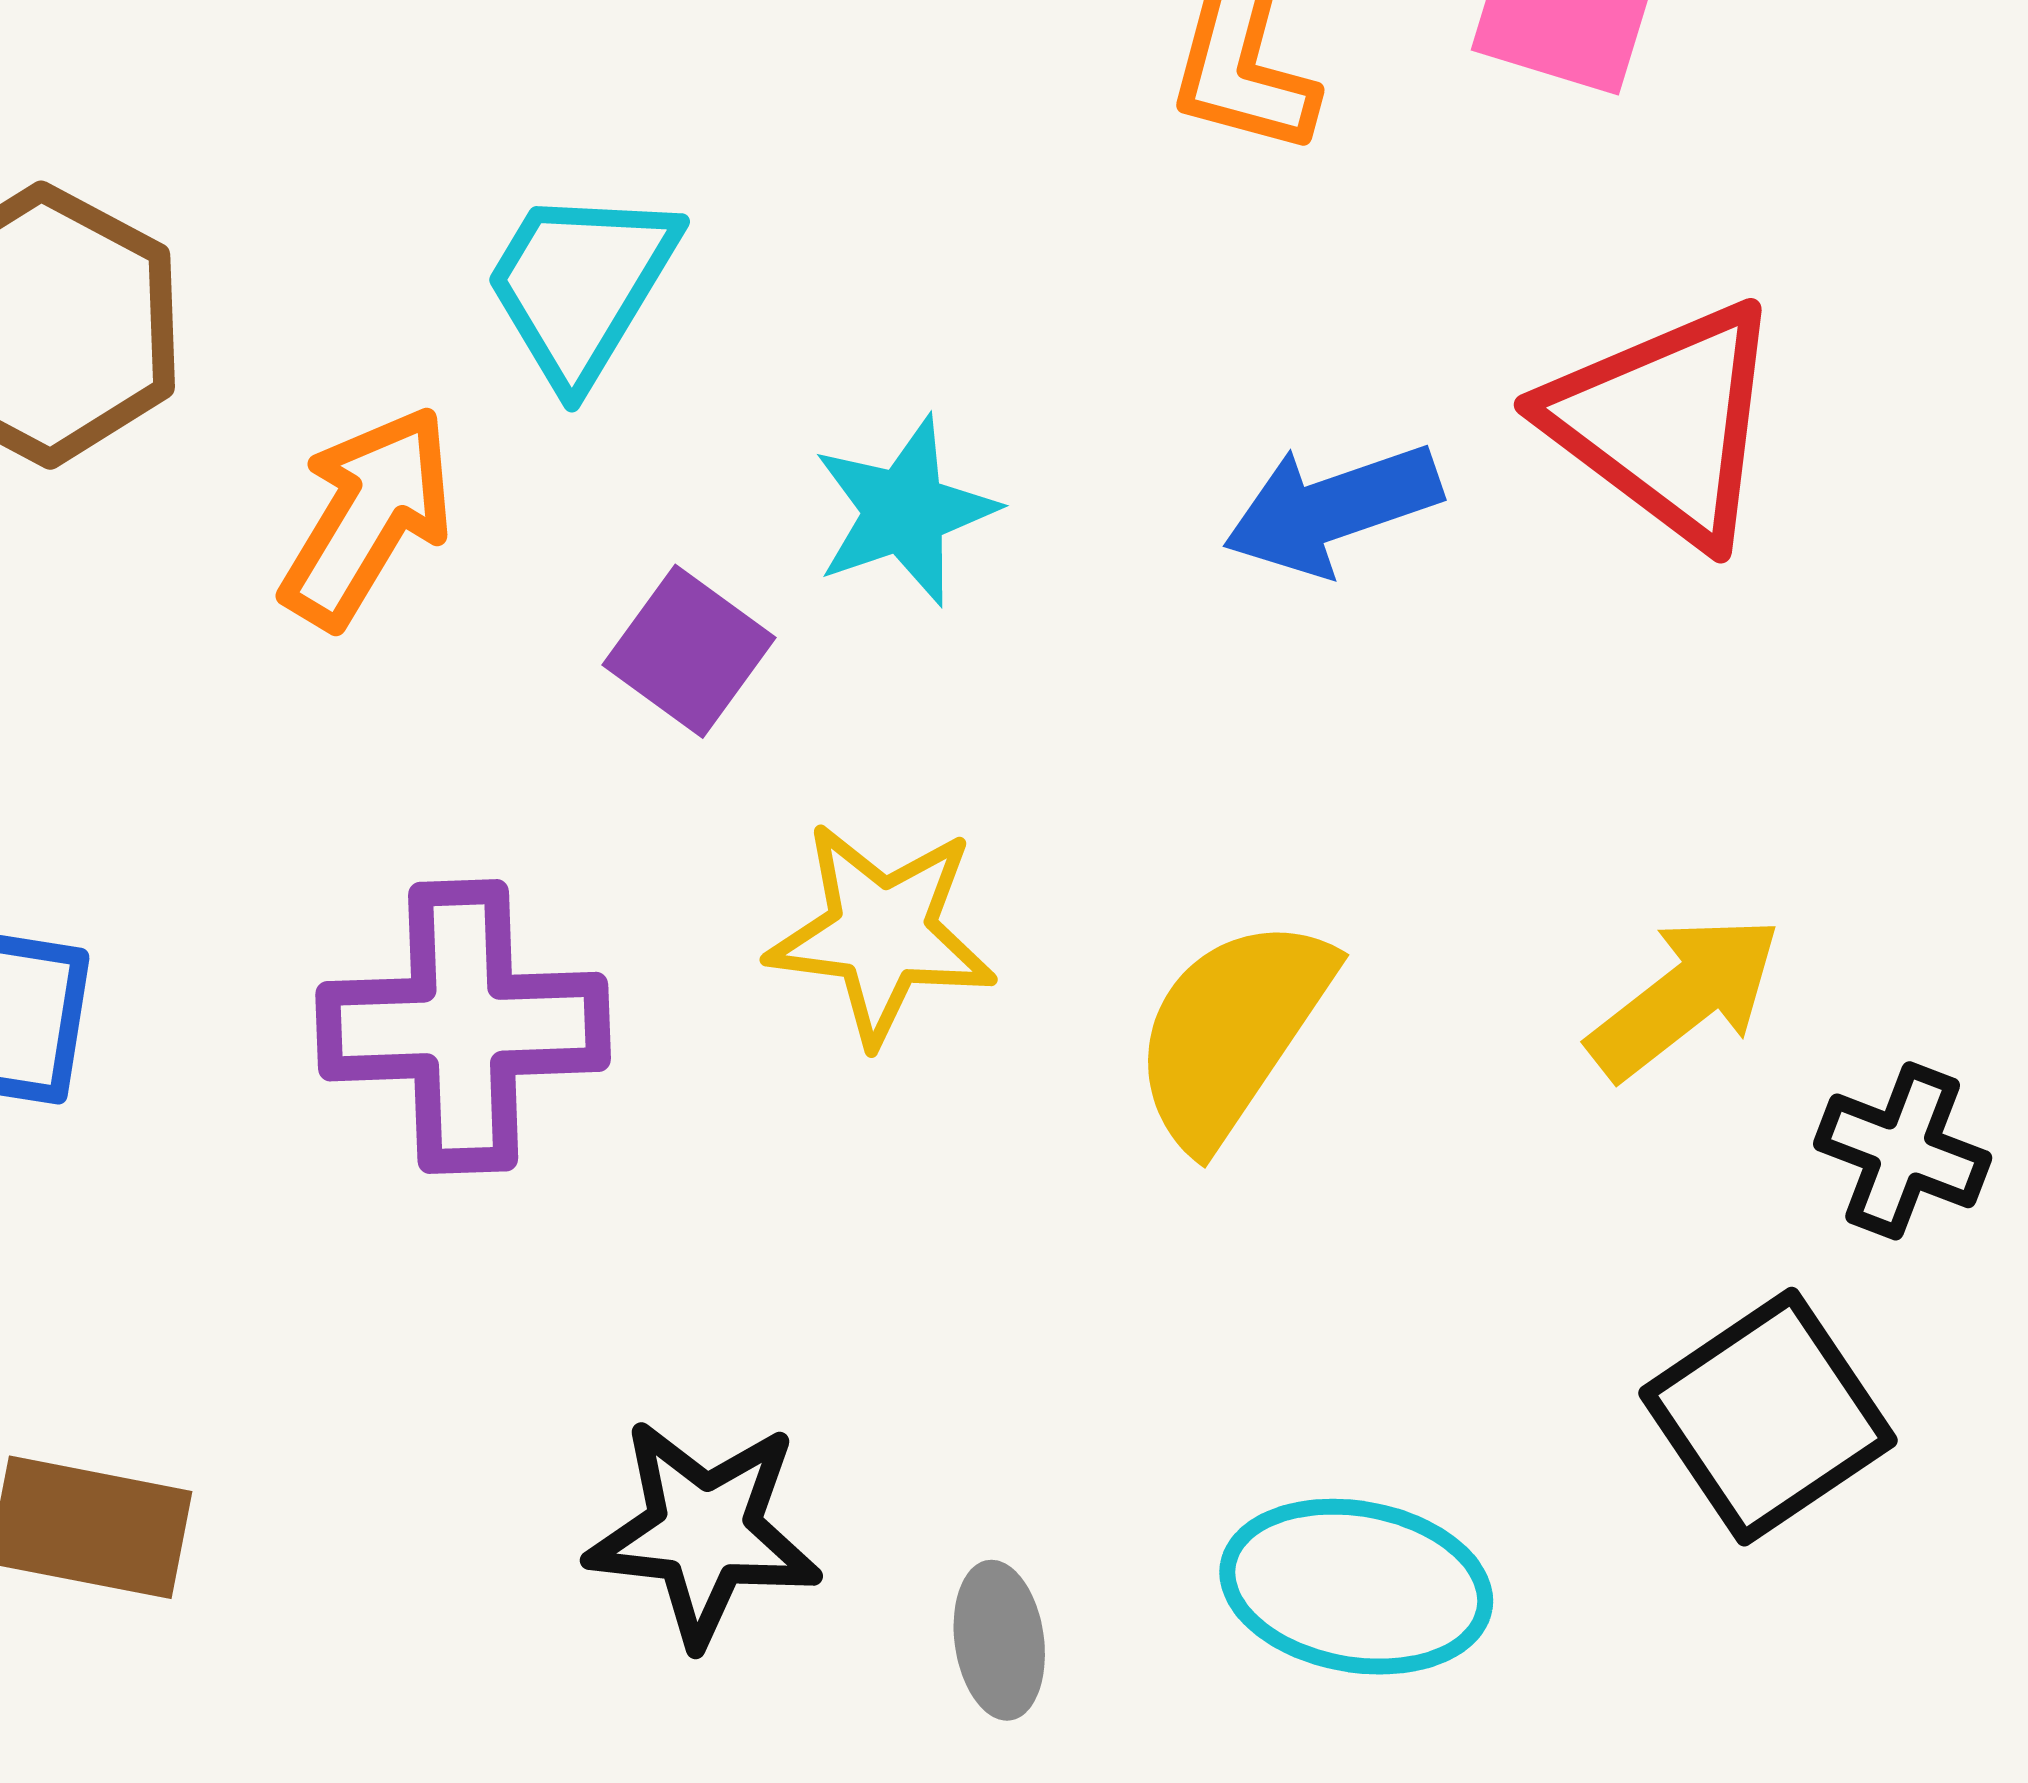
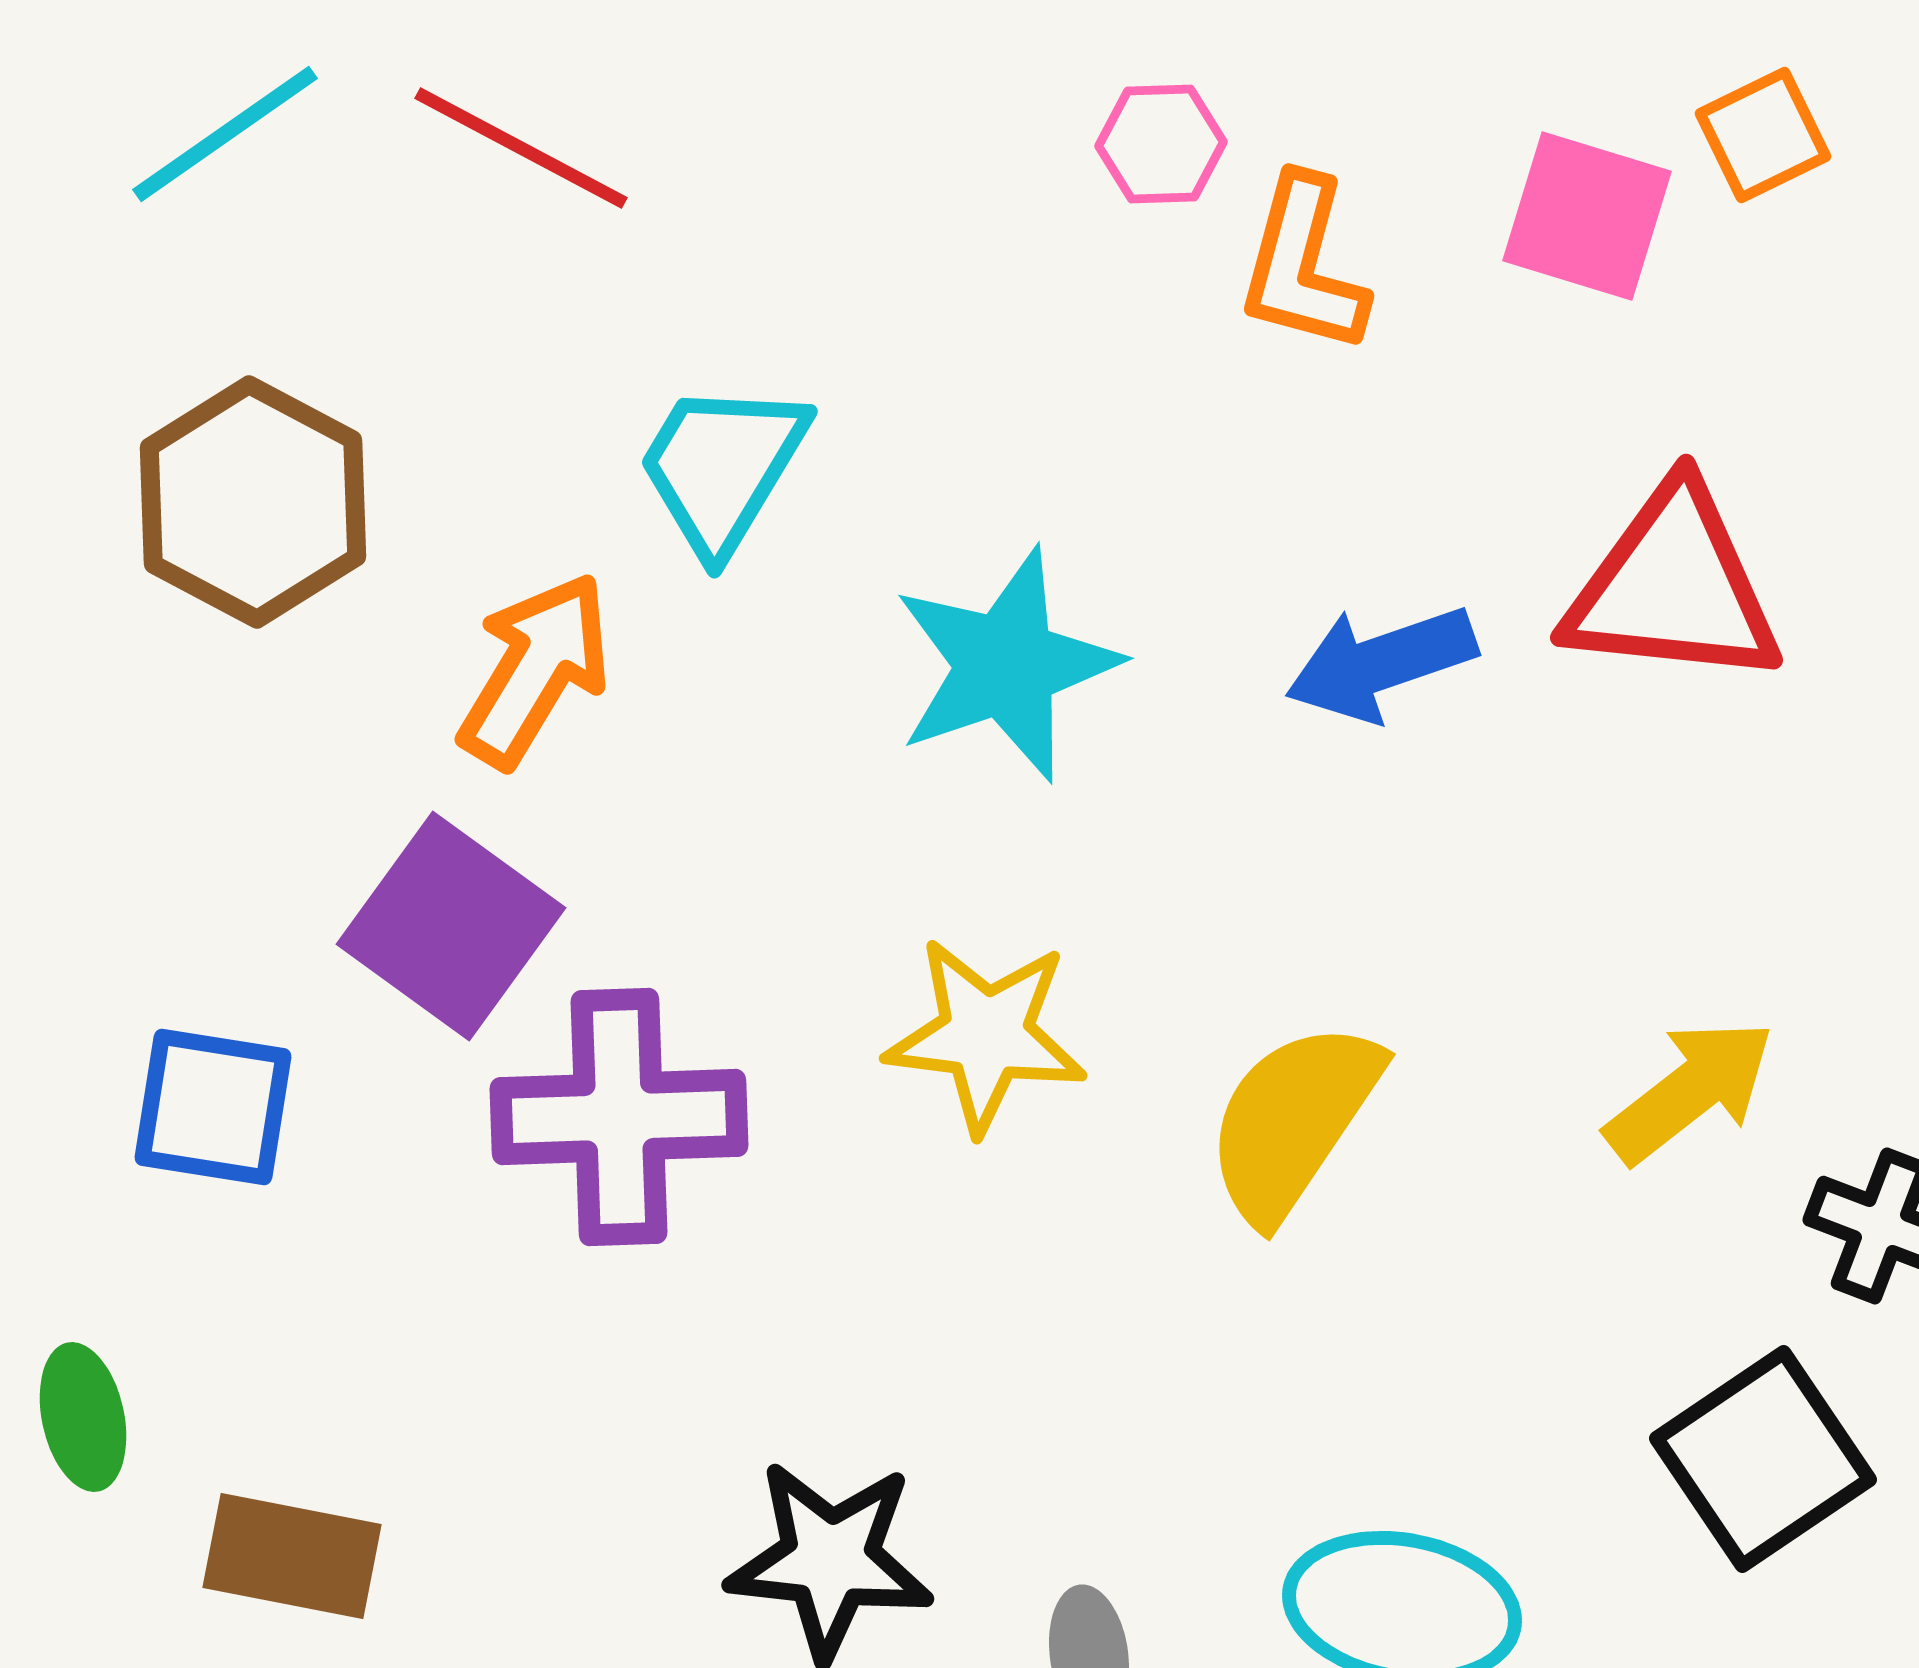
red triangle: (1665, 422) -> (1673, 587), turned -31
cyan star: (905, 511) -> (1006, 665), size x1.4
purple square: (689, 651) -> (451, 926), moved, size x1.5

